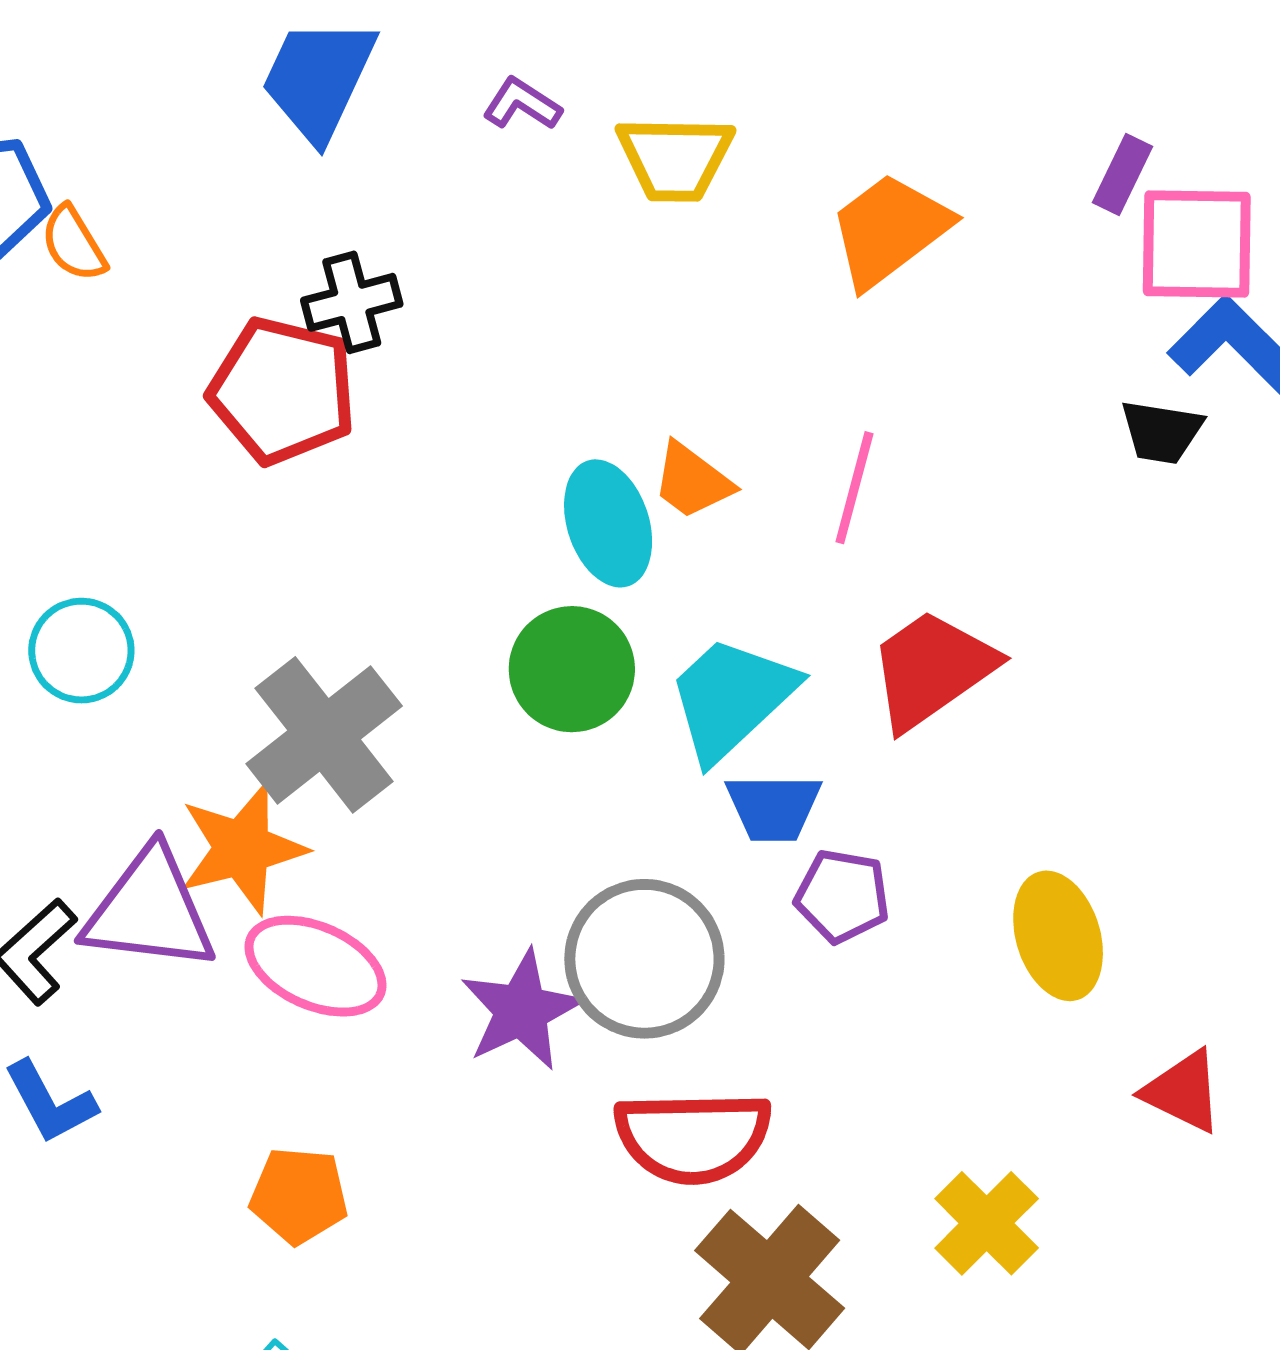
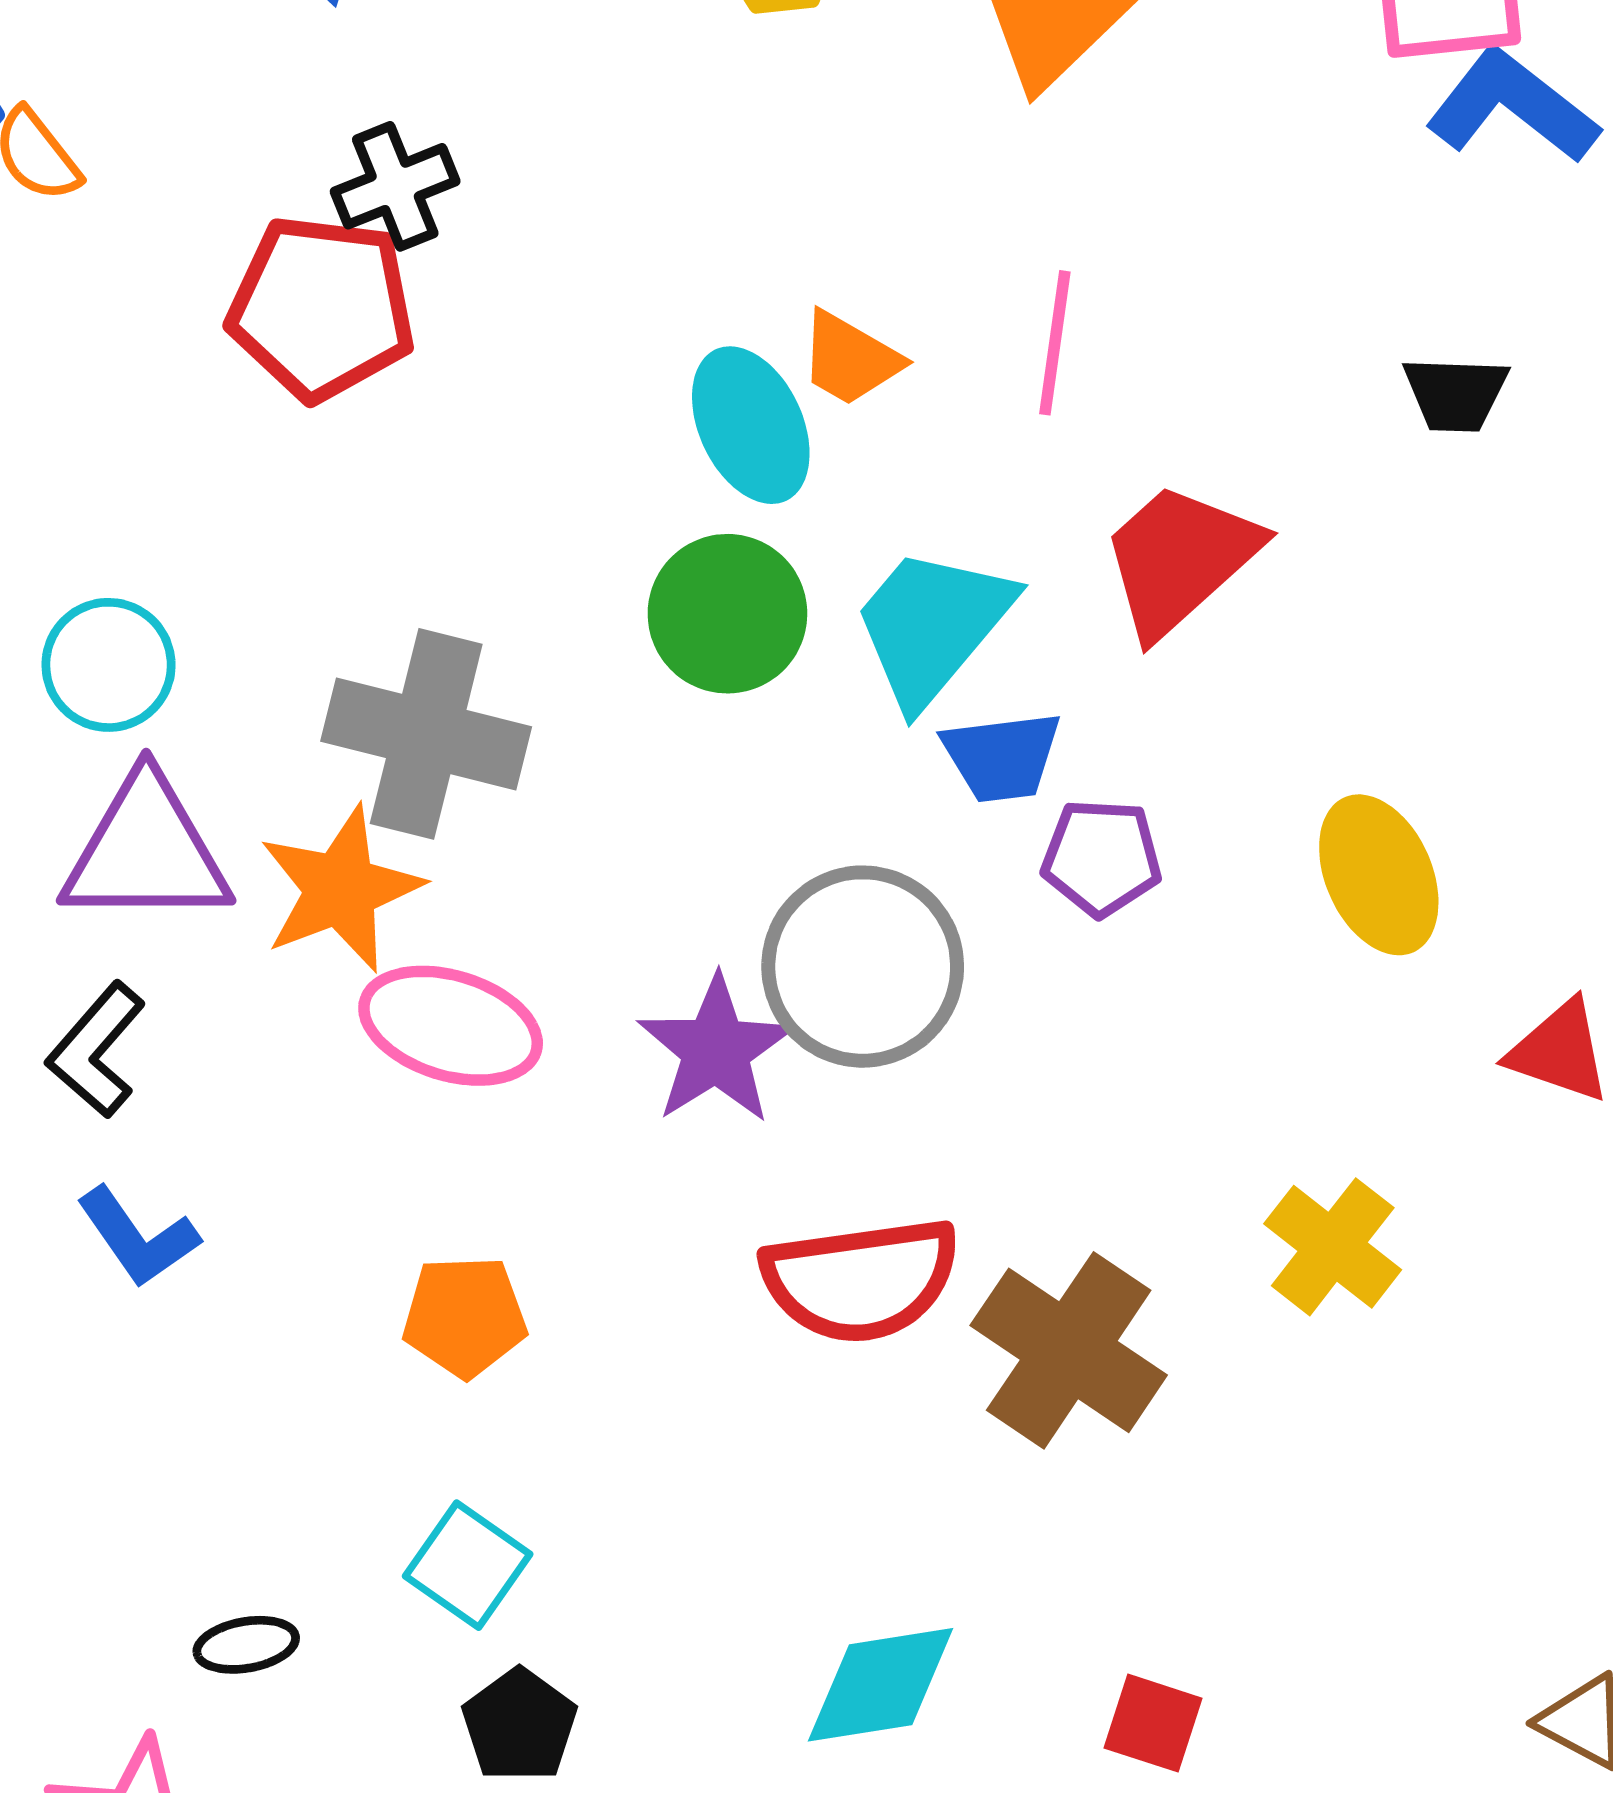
black trapezoid: (1161, 432) -> (1456, 394), moved
gray cross: (324, 735) -> (426, 734), turned -31
purple triangle: (149, 910) -> (146, 851), moved
red semicircle: (693, 1137) -> (861, 1280), moved

